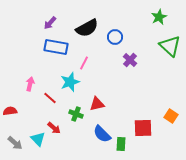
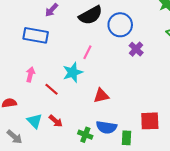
blue circle: (115, 37) -> (120, 25), size x1.5
blue rectangle: (56, 47) -> (36, 35), moved
green cross: (76, 114) -> (85, 135), moved
blue semicircle: (102, 134) -> (106, 127), turned -36
cyan triangle: (38, 139) -> (35, 121), moved

